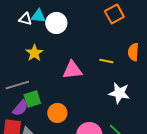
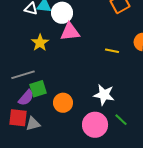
pink triangle: (72, 70) -> (70, 32), moved
white star: (119, 93) -> (104, 95), moved

